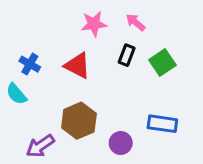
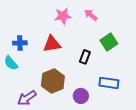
black rectangle: (127, 55) -> (85, 57), moved
blue cross: (30, 64) -> (20, 43), turned -32
red triangle: (77, 66) -> (52, 44), turned -36

